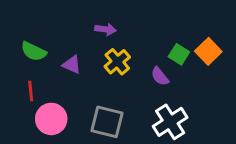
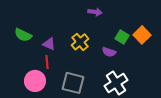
purple arrow: (106, 29) -> (95, 12), moved
purple semicircle: (160, 76) -> (109, 52), turned -32
red line: (31, 91) -> (47, 62), moved

